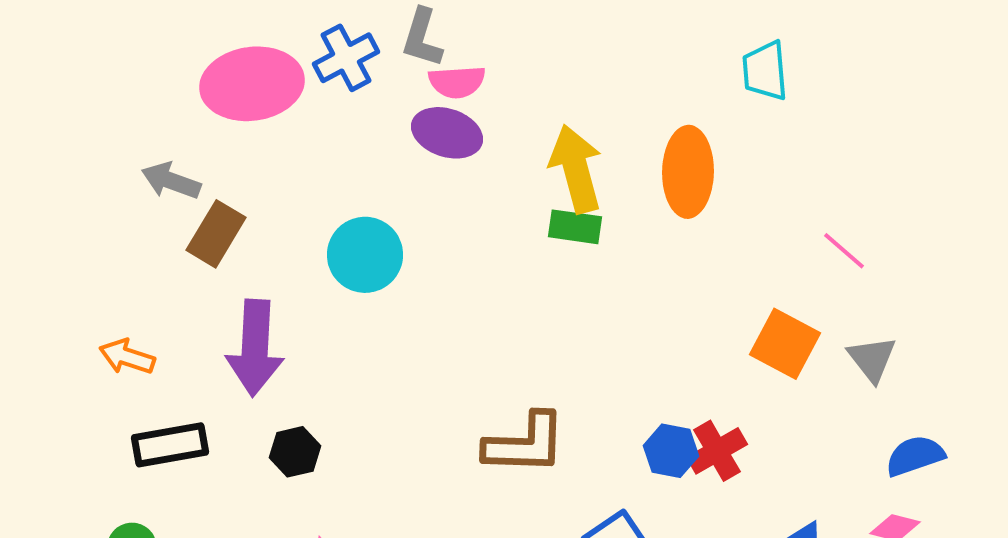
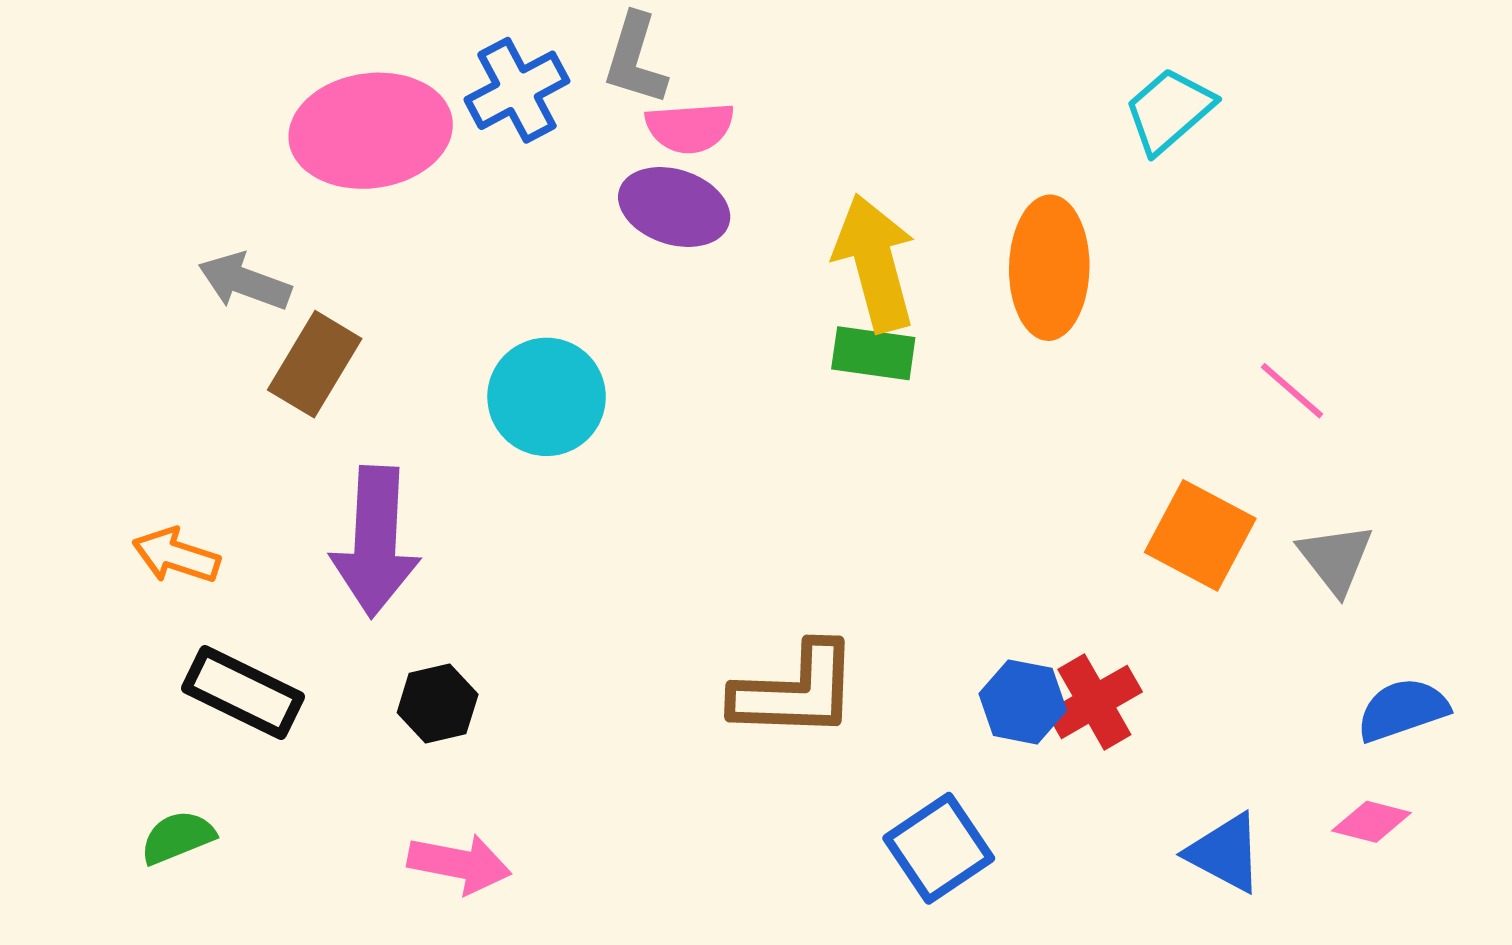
cyan trapezoid: (765, 71) -> (1169, 110), turned 54
black rectangle: (170, 445) -> (243, 693), turned 36

